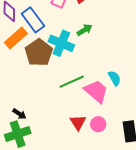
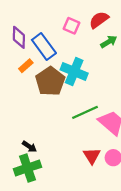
green arrow: (85, 30) -> (109, 42), moved
orange rectangle: (16, 38) -> (26, 66), size x0.6

